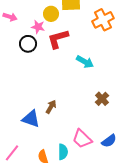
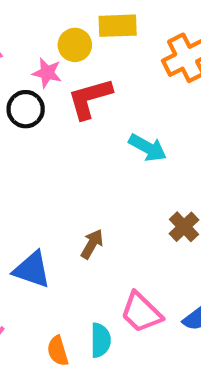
brown arrow: (51, 107) -> (92, 244), moved

